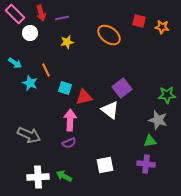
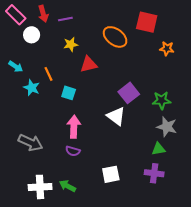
red square: (139, 21) -> (147, 22), size x1.5
orange star: (162, 27) -> (167, 49), moved
green star: (167, 95) -> (162, 100), moved
red triangle: (84, 97) -> (89, 64), moved
purple semicircle: (69, 143) -> (73, 151), turned 40

